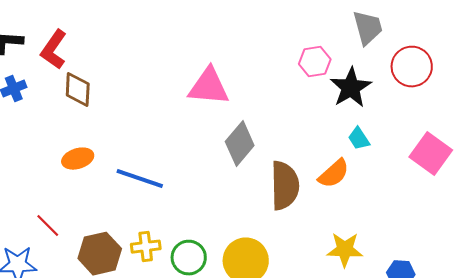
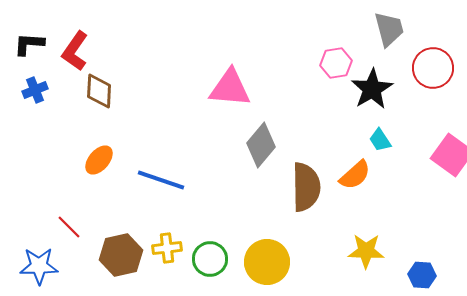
orange ellipse: (78, 159) -> (99, 160), turned -32

